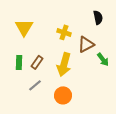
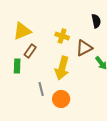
yellow triangle: (24, 27) -> (22, 31), turned 36
brown rectangle: (37, 62) -> (30, 51), moved
gray line: (35, 85) -> (41, 89), moved, turned -64

